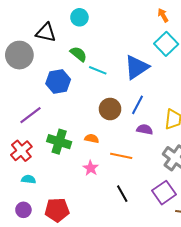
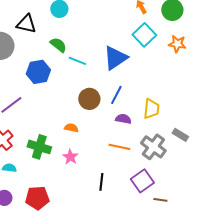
green cross: (59, 142) -> (39, 147), moved
orange line: (121, 156) -> (119, 147), moved
black line: (122, 194) -> (101, 182), turned 36

